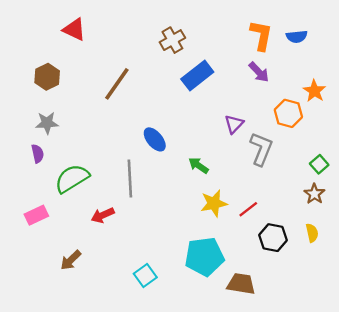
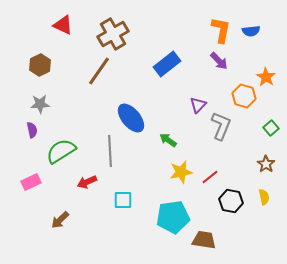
brown cross: (172, 40) -> (113, 34), moved, size x1.4
blue ellipse: (155, 139) -> (131, 118), size x1.4
green square: (319, 164) -> (271, 128), moved
cyan square: (145, 275) -> (123, 200), moved, turned 36

